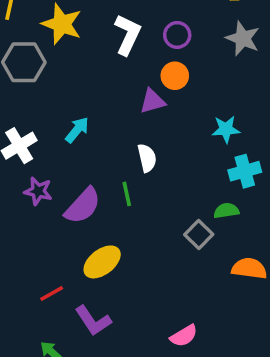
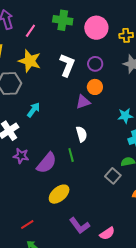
cyan arrow: (77, 130) -> (33, 110), moved
red line: (52, 293) -> (27, 225), moved
purple L-shape: (93, 321) -> (80, 226), moved

